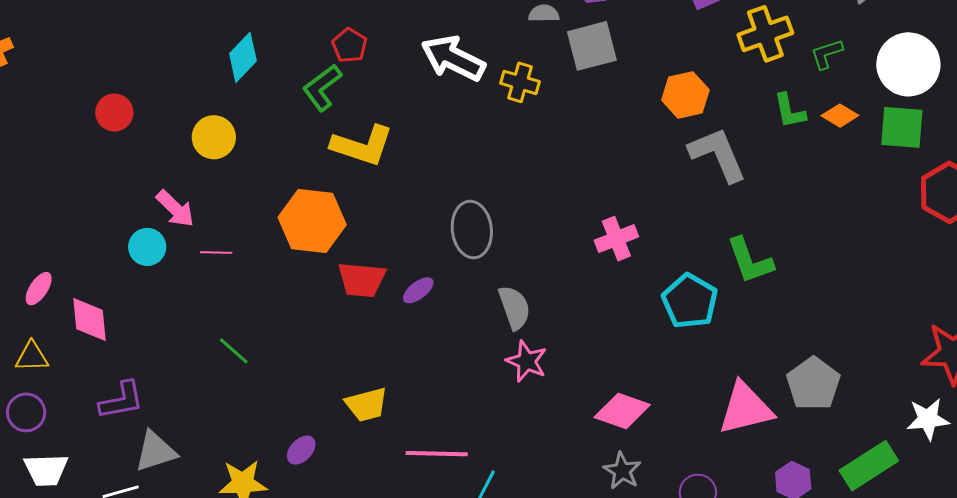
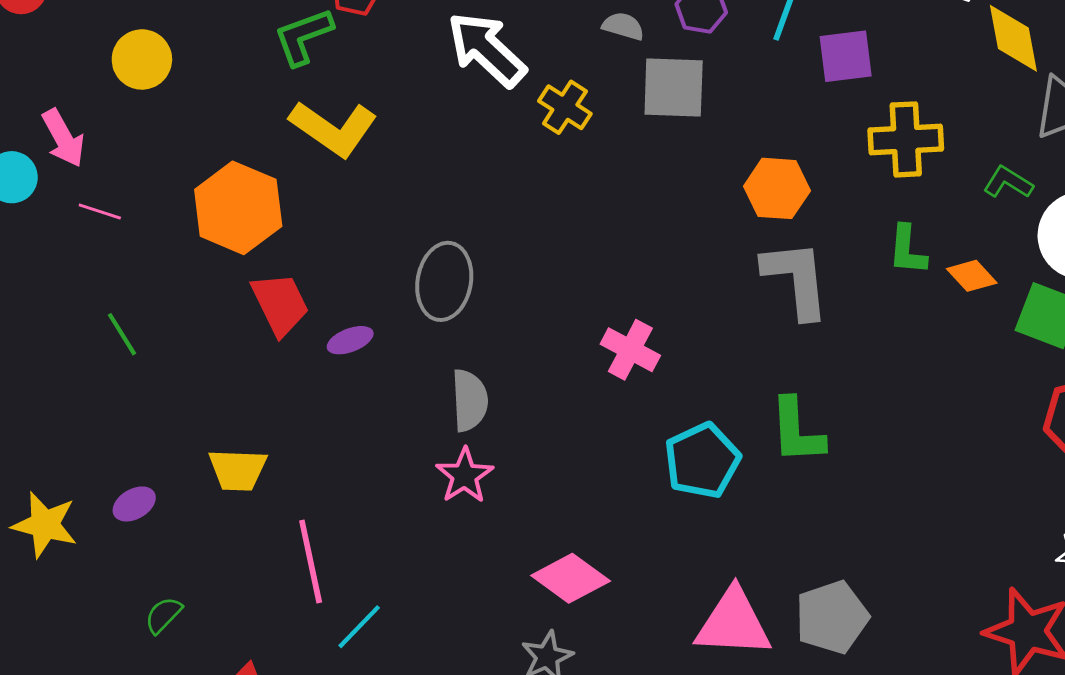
green L-shape: (827, 54) -> (1008, 182), moved, turned 33
pink cross: (616, 239) -> (630, 350), turned 33
red trapezoid: (362, 280) -> (280, 304), turned -138
green line: (234, 351) -> (122, 334), moved
pink line: (437, 454) -> (311, 561), turned 60

